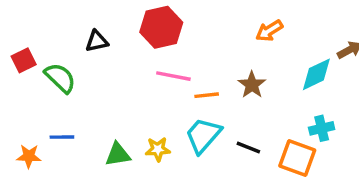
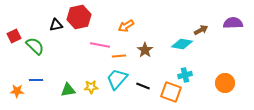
red hexagon: (161, 27) -> (79, 17), moved
orange arrow: (269, 31) -> (126, 26), moved
cyan diamond: (316, 74) -> (182, 44), turned 35

